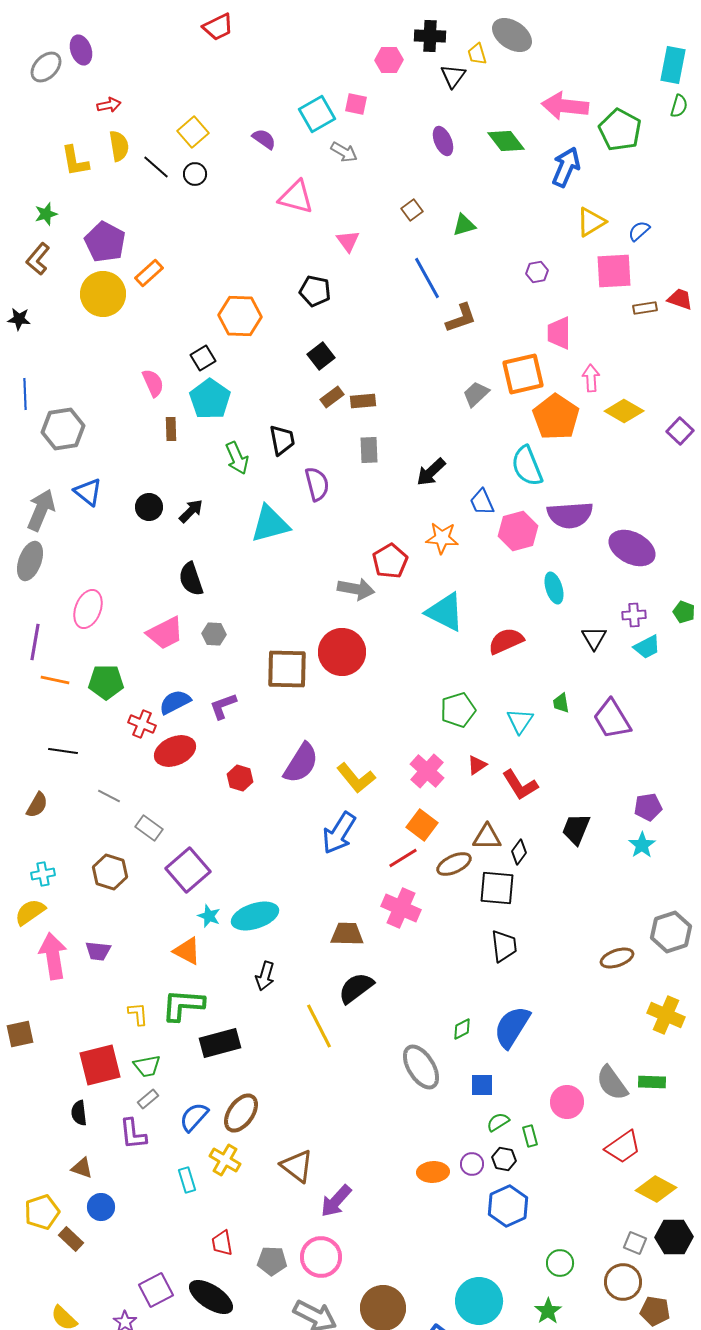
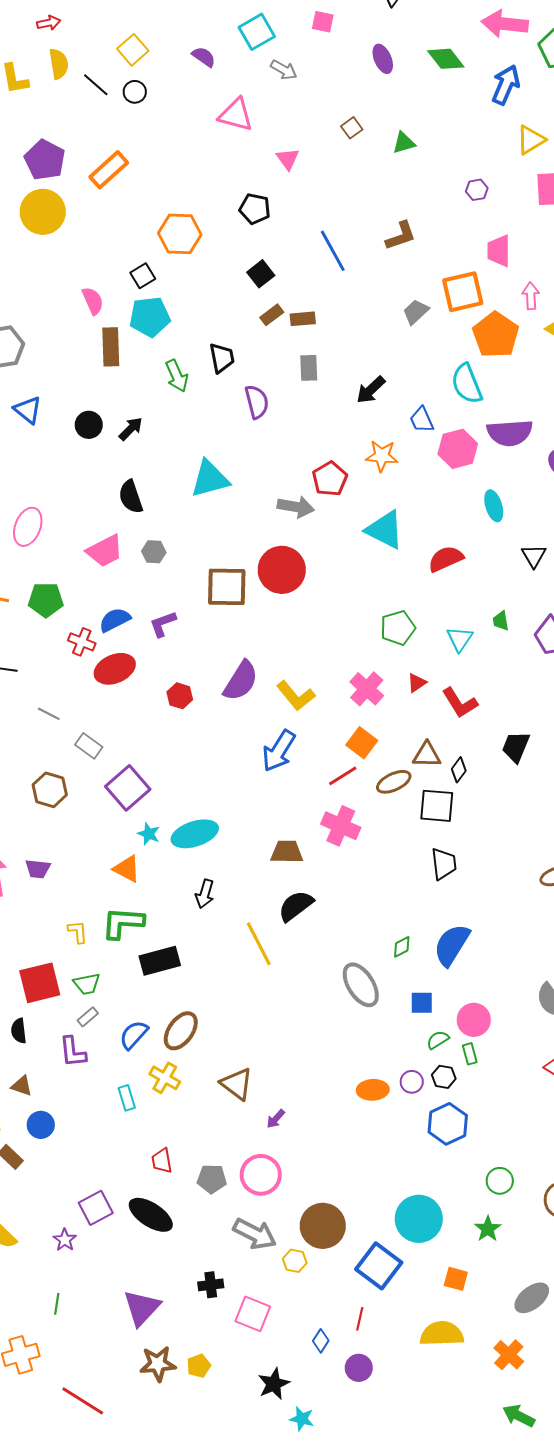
pink square: (356, 104) -> (323, 22), moved
orange rectangle: (149, 273) -> (109, 170), moved, size x1.4
blue line: (427, 278) -> (333, 251), moved
cyan pentagon: (210, 399) -> (150, 317), turned 30
brown rectangle: (171, 429) -> (111, 347), size x1.6
cyan triangle: (270, 524) -> (210, 479), moved
pink circle: (567, 1102) -> (474, 1020), moved
purple arrow: (336, 1201) -> (276, 1119), size x0.6

